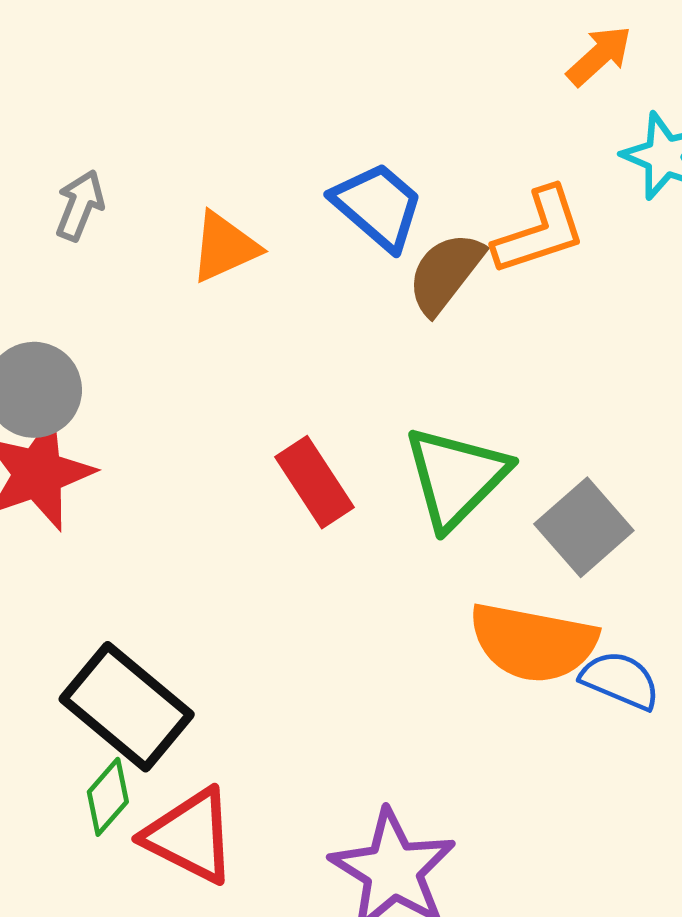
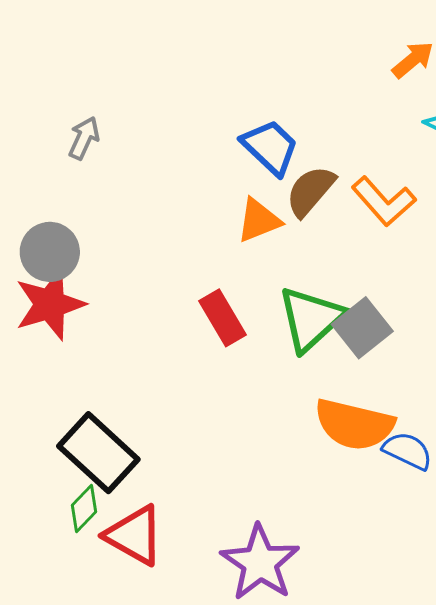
orange L-shape: (540, 231) -> (384, 201), moved, turned 64
orange triangle: (224, 247) -> (259, 220), moved
gray square: (584, 527) -> (362, 328), moved

